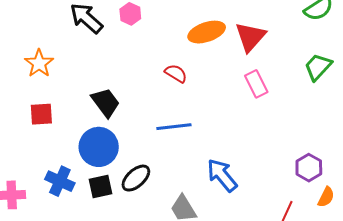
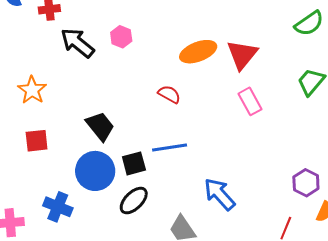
black square: (101, 187) -> (134, 163), moved

